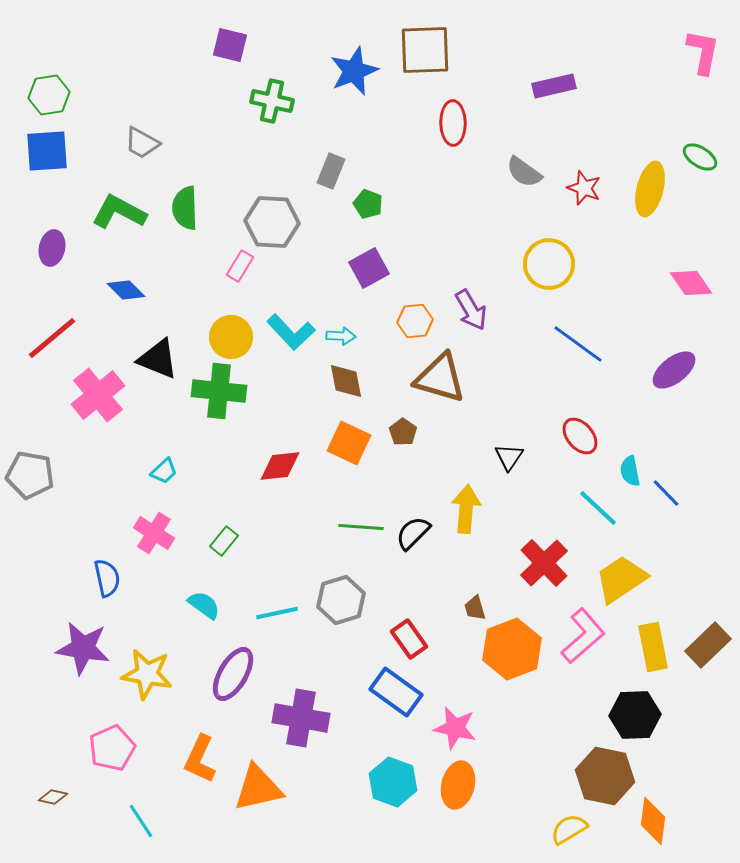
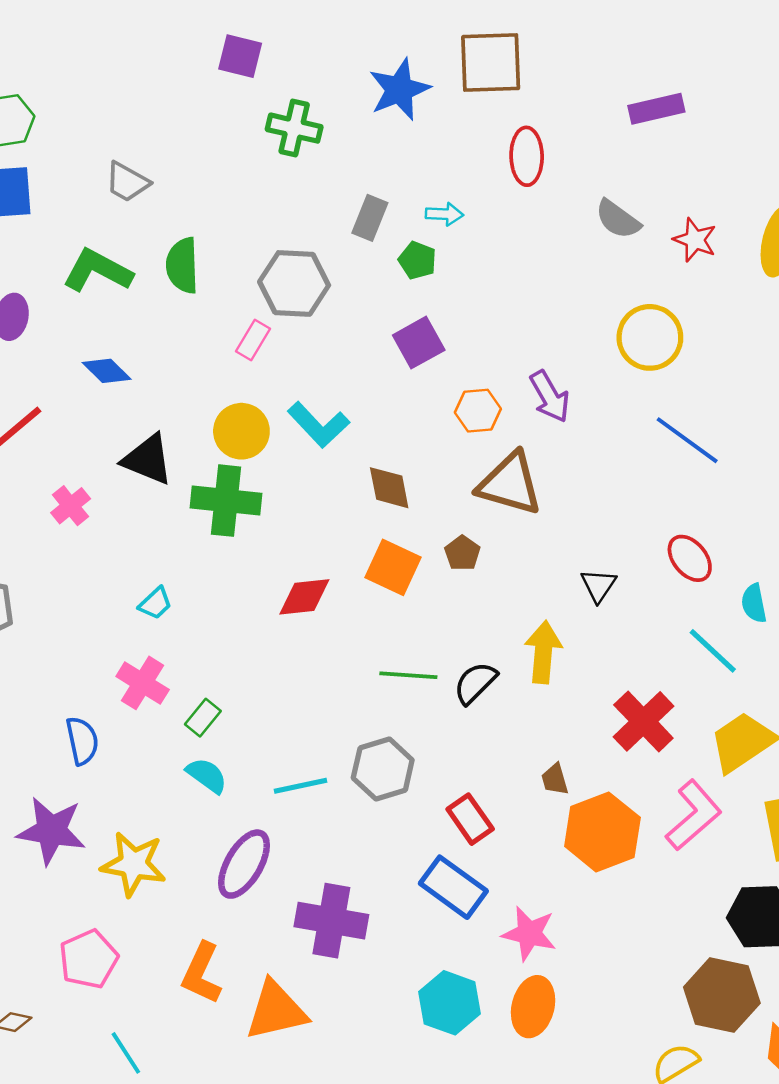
cyan arrow: (341, 336) -> (444, 214), moved
pink cross: (98, 395) -> (71, 506), size x0.6
green rectangle: (224, 541) -> (203, 718), moved

